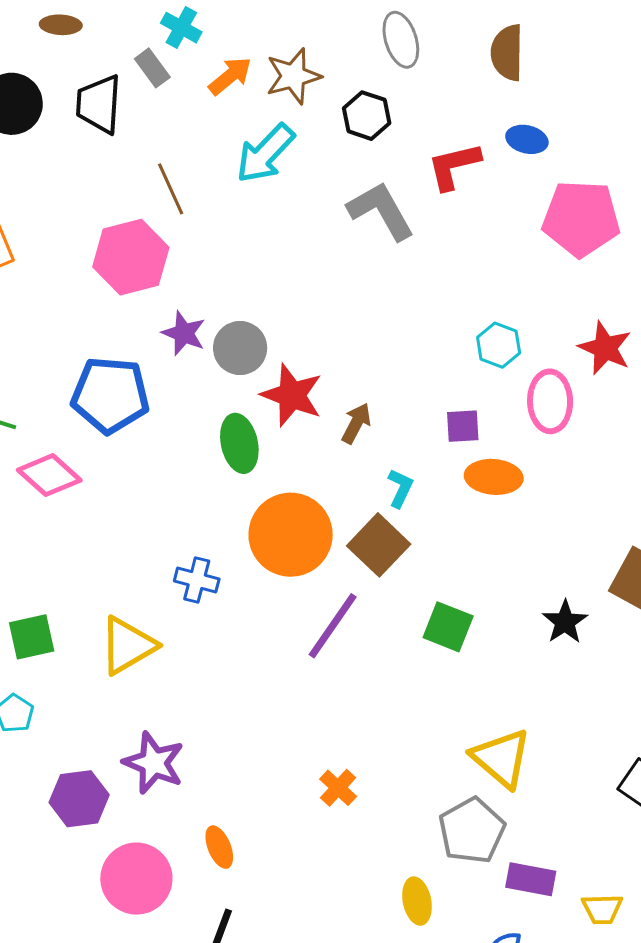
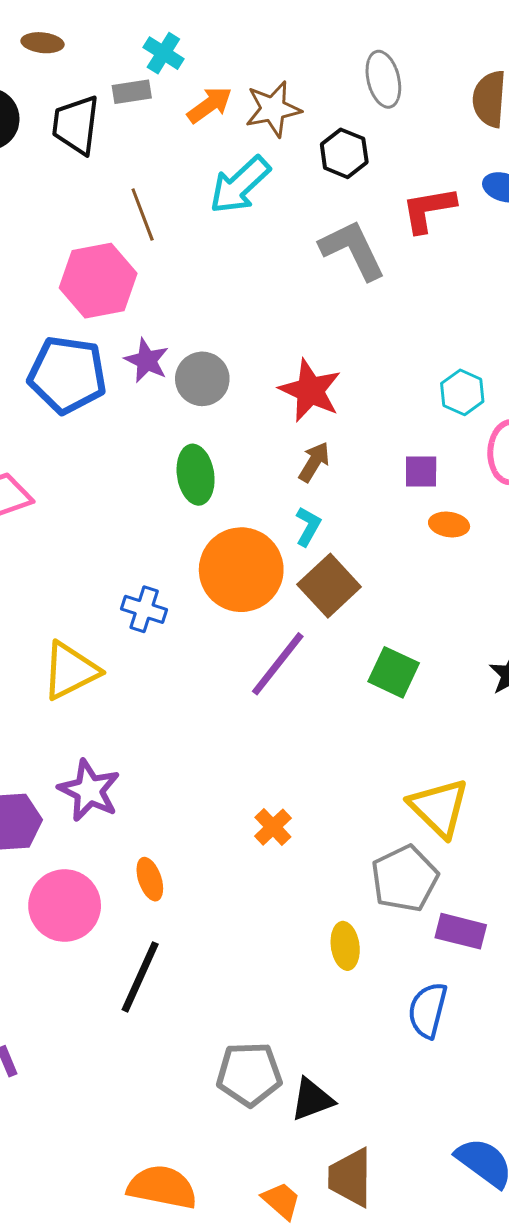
gray rectangle: (152, 68) -> (132, 92), turned -66
blue pentagon: (110, 395) -> (67, 375), moved
red star: (292, 395) -> (310, 390), moved
orange ellipse: (494, 477) -> (449, 524), size x0.7
cyan L-shape: (400, 488) -> (308, 526), moved

